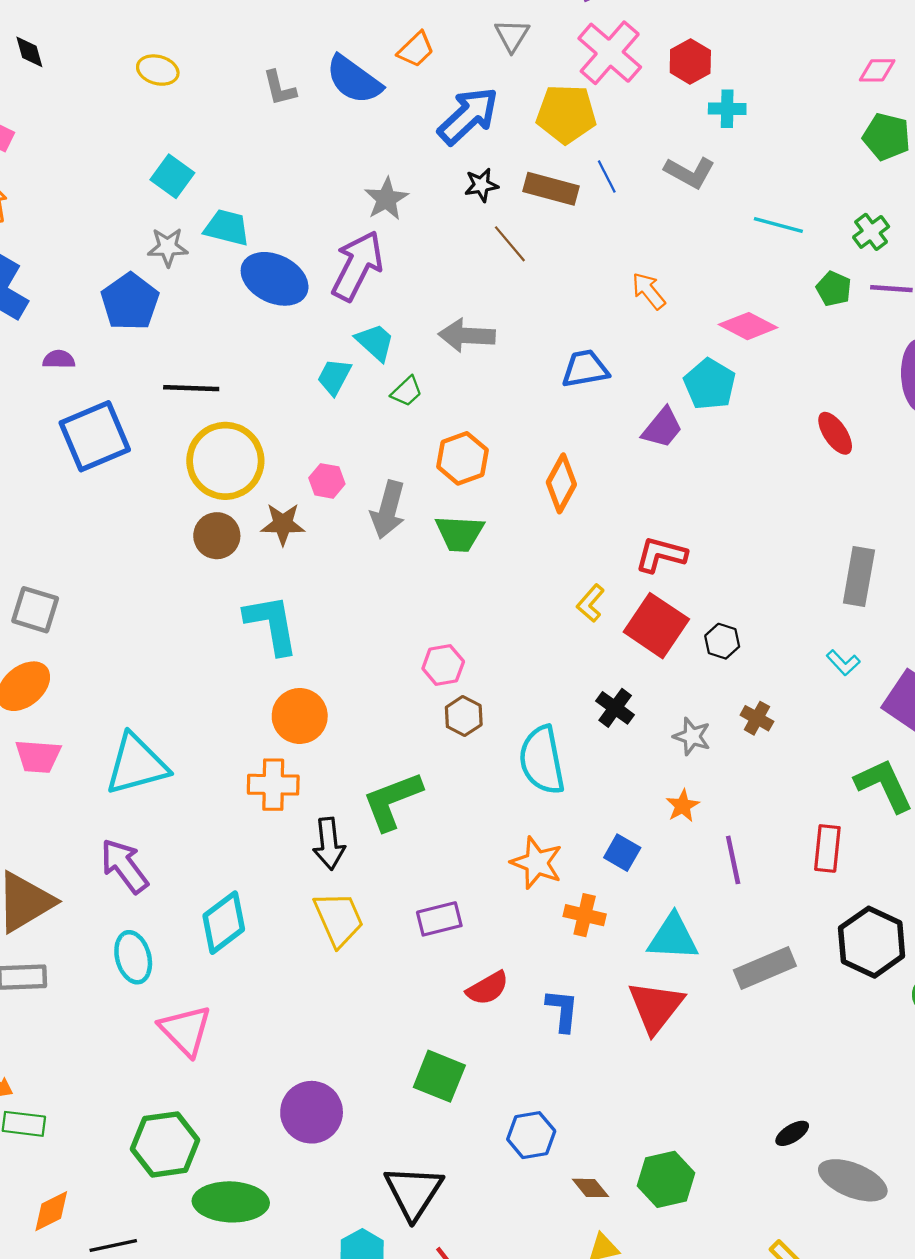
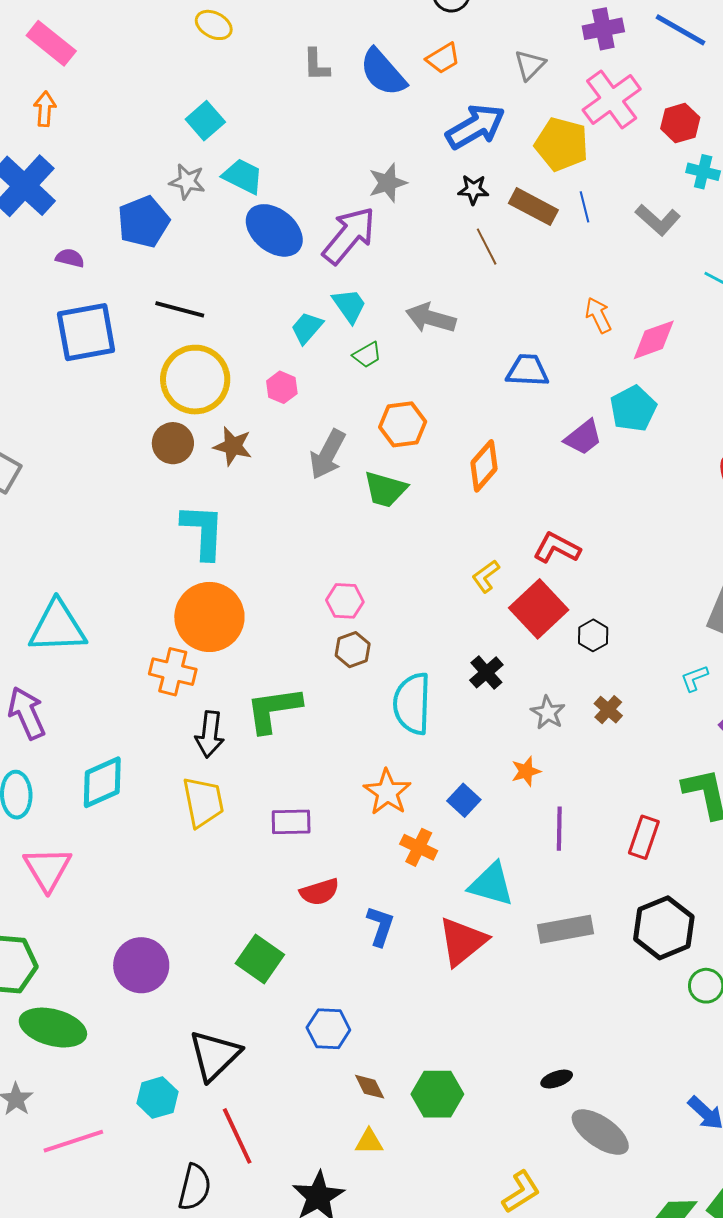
pink diamond: (748, 326) -> (654, 340), moved, turned -60
pink hexagon: (327, 481) -> (282, 387), moved
cyan L-shape: (843, 663) -> (694, 678), turned 100
orange circle: (300, 716) -> (209, 617), size x1.4

